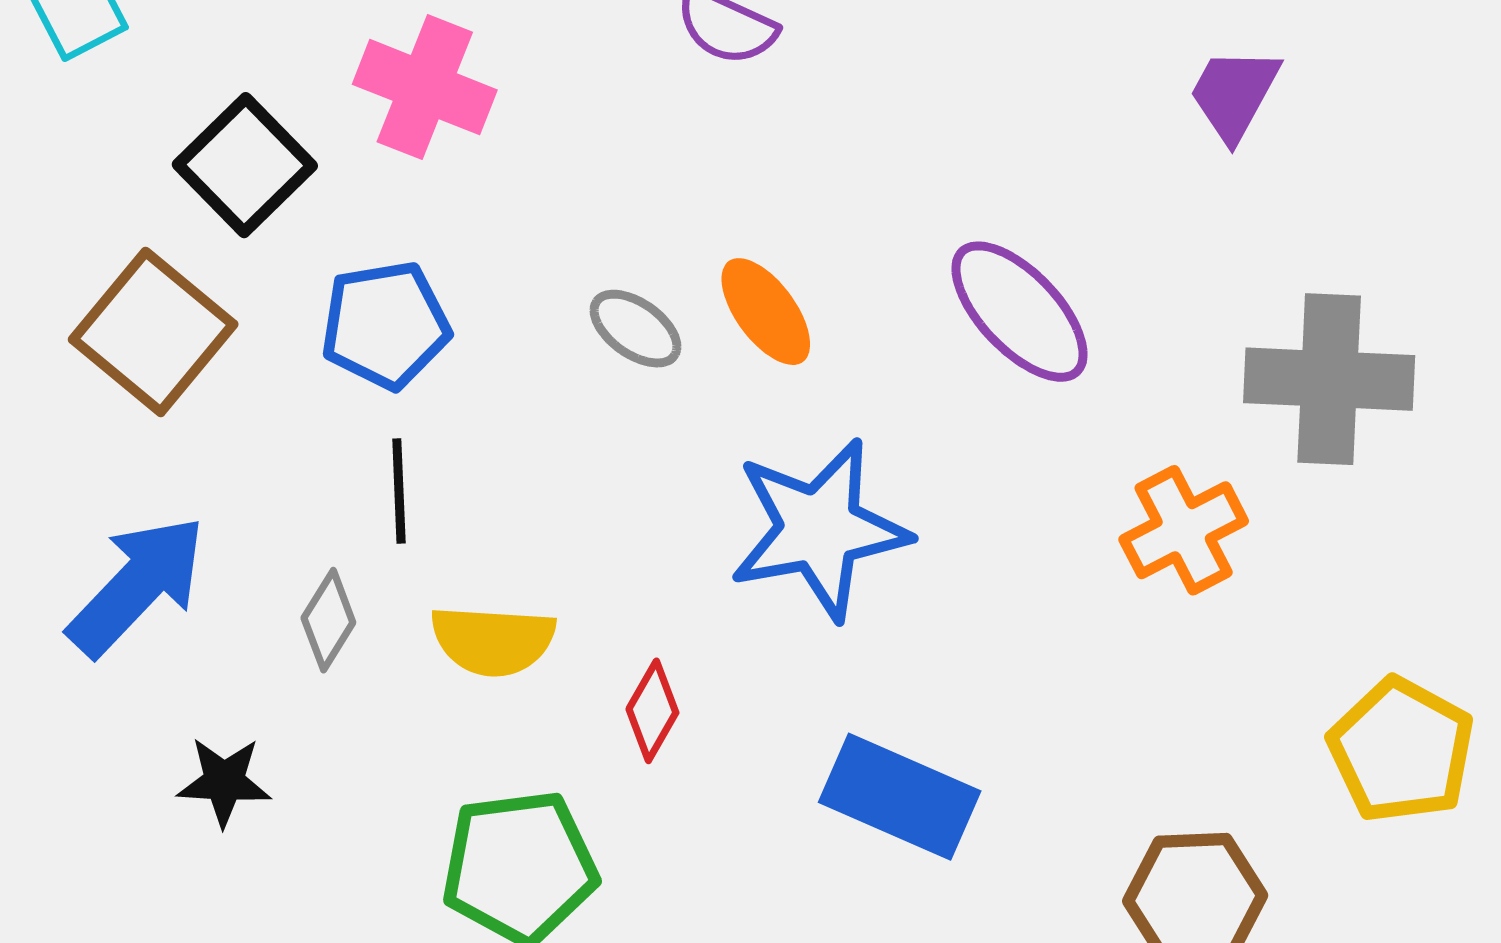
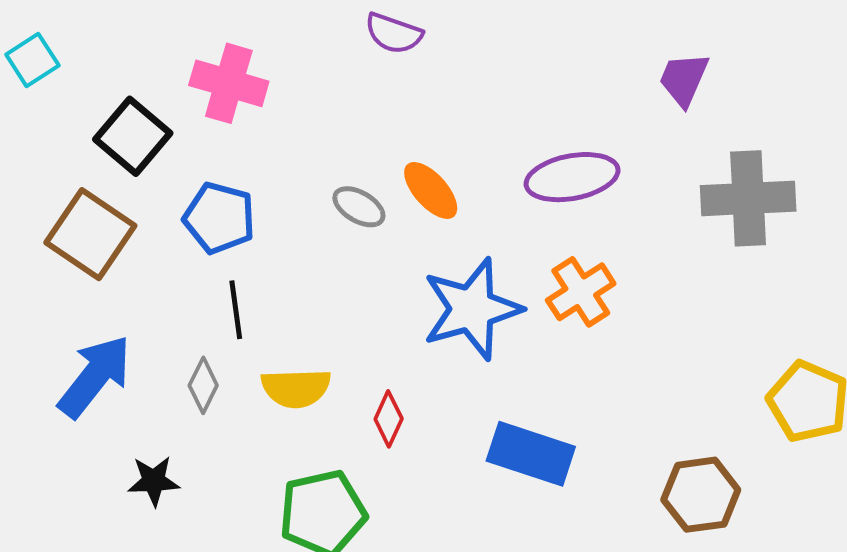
purple trapezoid: (1234, 94) -> (684, 79), moved
purple ellipse: (1020, 312) -> (572, 177), turned -52
blue pentagon: (385, 325) -> (219, 218), turned 30
orange cross: (1184, 530) -> (581, 292), moved

